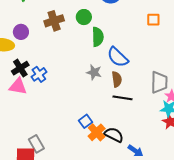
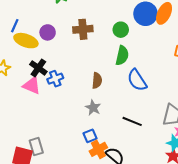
green circle: (84, 17) -> (121, 30), moved
black cross: (20, 68) -> (38, 68), turned -36
gray star: (94, 72) -> (93, 108), moved
brown semicircle: (117, 79) -> (97, 81), moved

